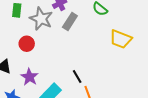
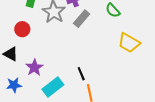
red circle: (27, 44) -> (22, 29), moved

